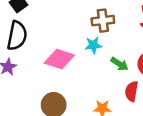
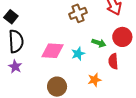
cyan star: (93, 45) -> (78, 54), moved

